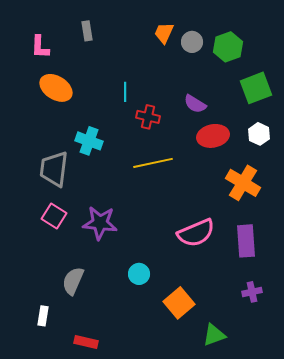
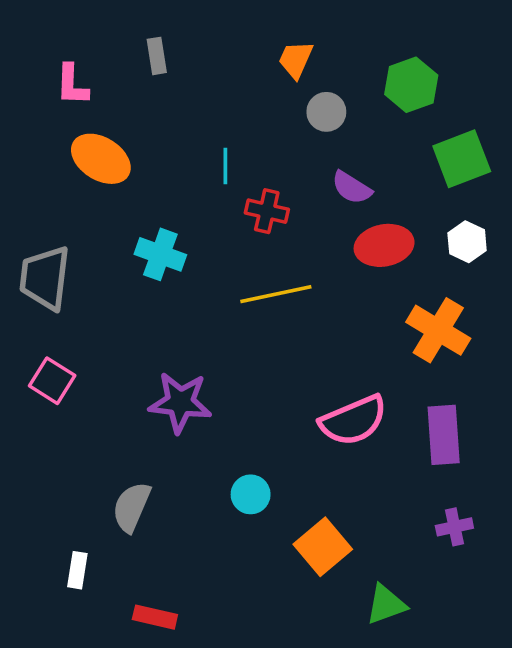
gray circle: (192, 42) -> (326, 112), moved
gray trapezoid: (54, 169) -> (45, 278), moved
pink square: (54, 216) -> (52, 381), moved

